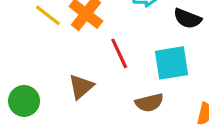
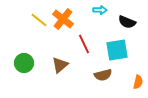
green circle: (24, 101) -> (24, 63), moved

